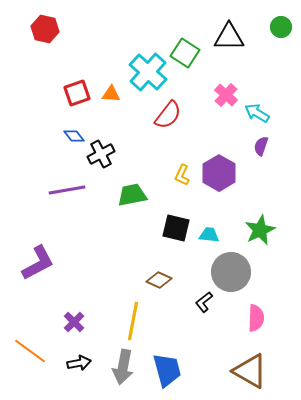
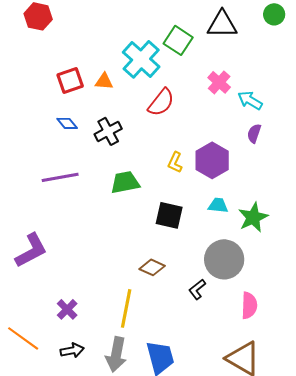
black cross: (101, 154) -> (108, 131), moved
cyan trapezoid: (209, 235) -> (218, 205), moved

